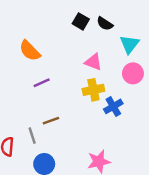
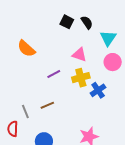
black semicircle: (105, 24) -> (87, 22), turned -152
purple line: (42, 83) -> (54, 74), moved
gray line: (32, 136) -> (25, 112), moved

